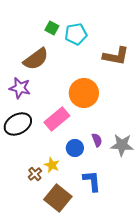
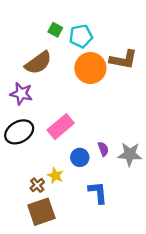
orange circle: (84, 93) -> (90, 68), moved
brown square: (58, 198) -> (41, 212), moved, turned 32

